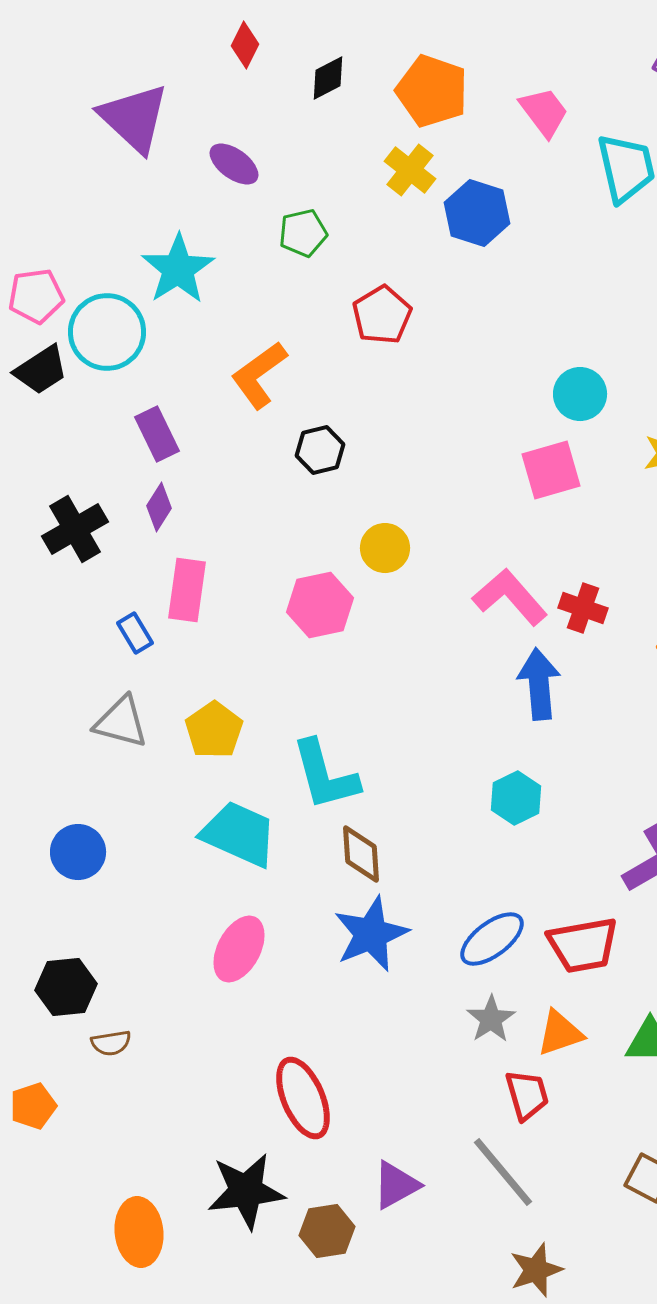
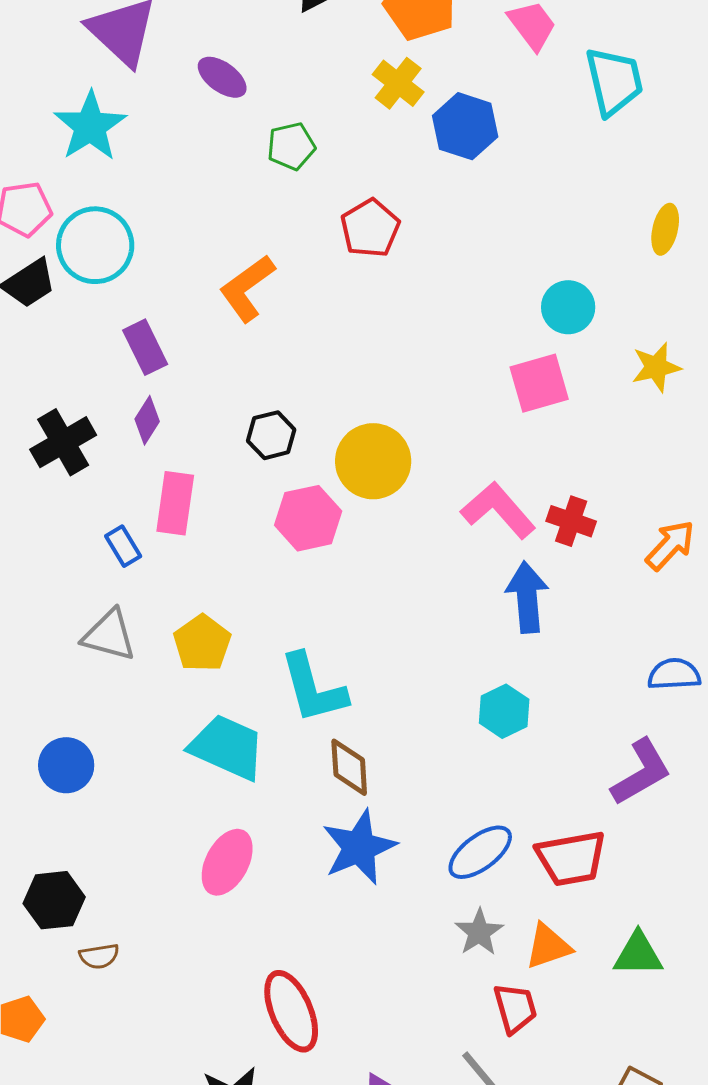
cyan star: (178, 269) -> (90, 126), moved
black hexagon: (320, 450) -> (271, 435), moved
yellow circle: (385, 548) -> (373, 461), size x1.5

